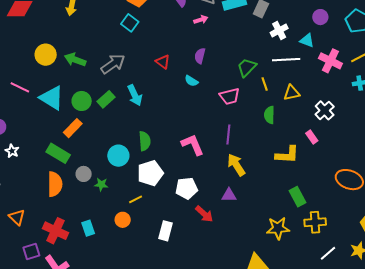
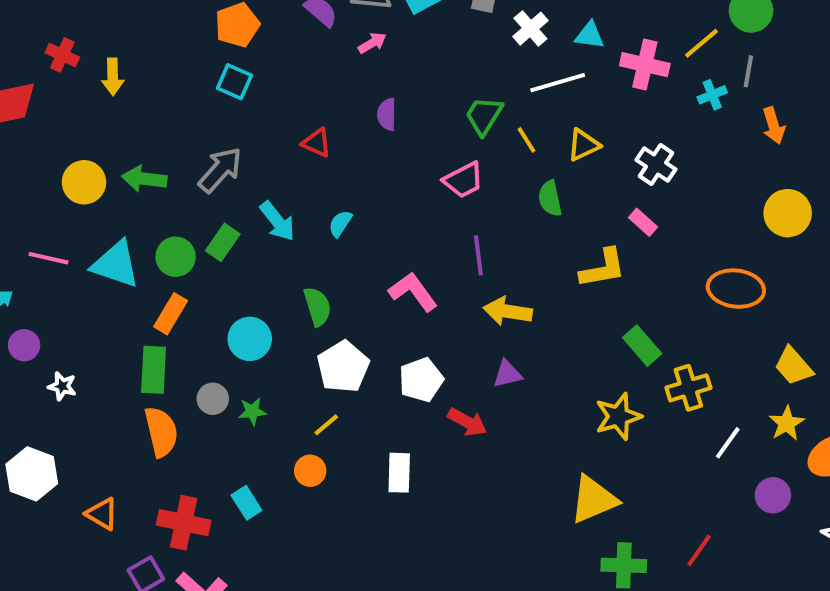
cyan semicircle: (191, 81) -> (340, 224), moved, turned 104
green rectangle: (58, 153) -> (154, 370), turned 75
cyan circle: (118, 156) -> (250, 339), moved
yellow arrow: (236, 165) -> (508, 311), turned -35

